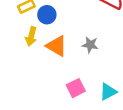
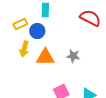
orange triangle: (56, 46) -> (45, 57), turned -30

